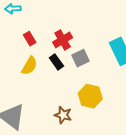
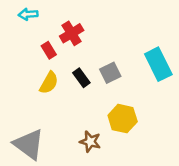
red cross: (63, 40) -> (72, 33), moved

